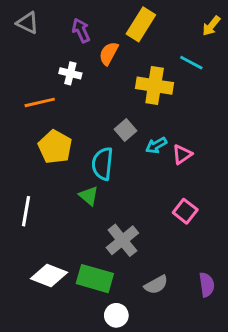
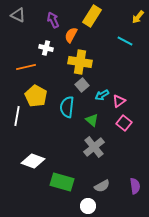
yellow cross: (155, 86) -> (80, 62), moved
green triangle: (89, 196) -> (92, 120), moved
white line: (26, 211) -> (17, 116), moved
pink square: (185, 211) -> (124, 123), moved
gray cross: (122, 240) -> (94, 147), moved
white diamond: (49, 275) -> (33, 161), moved
white circle: (116, 315) -> (88, 206), moved

